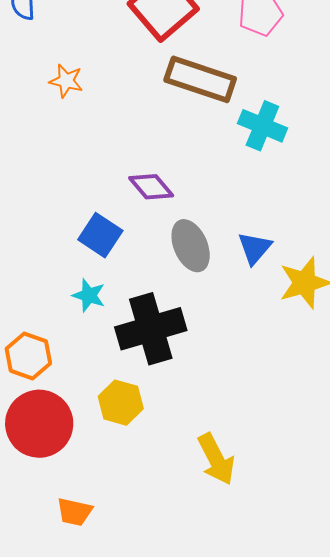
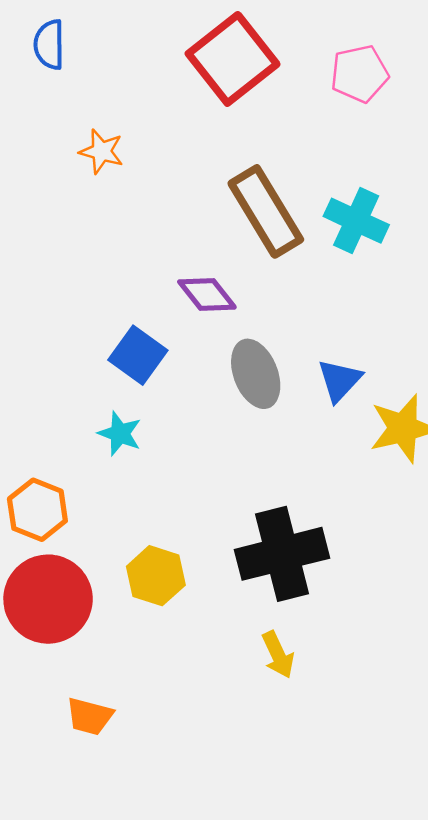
brown rectangle: (200, 79) -> (266, 211), moved, turned 38
black cross: (151, 329) -> (282, 554), moved
yellow arrow: (216, 459) -> (278, 655), size x0.7

